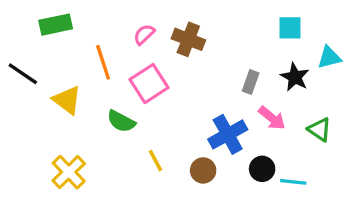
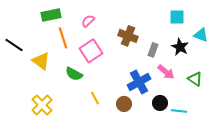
green rectangle: (56, 25) -> (51, 15), moved
brown cross: (188, 39) -> (128, 36), moved
cyan triangle: (329, 57) -> (201, 35), turned 35

